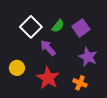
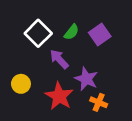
purple star: (88, 57) -> (86, 79), moved

